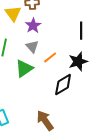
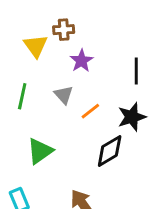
purple star: (33, 26) -> (81, 61), moved
green triangle: (24, 68) -> (40, 151), moved

